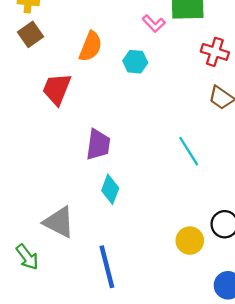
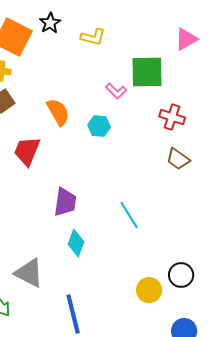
orange semicircle: (91, 46) -> (58, 112), turned -52
cyan line: (189, 151) -> (129, 215), moved

